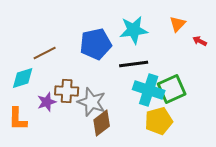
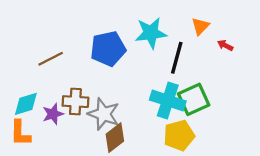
black line: (134, 64) -> (177, 58), moved, turned -68
cyan diamond: (23, 78) -> (26, 104), moved

